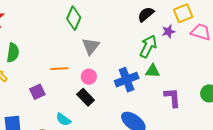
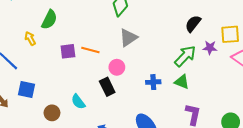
black semicircle: (146, 14) -> (193, 24), turned -30
blue cross: (127, 80) -> (153, 82), size x0.6
purple square: (37, 92) -> (68, 51), moved

